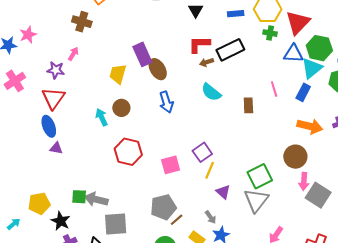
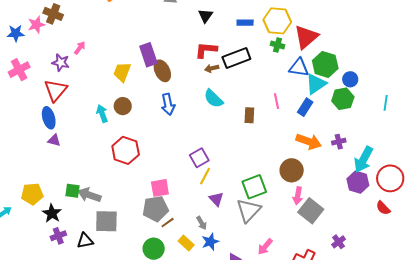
brown cross: (82, 22) -> (53, 14), moved
pink square: (171, 165) -> (160, 188), moved

